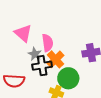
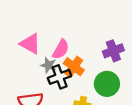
pink semicircle: (48, 43) -> (61, 49), turned 48
green circle: (68, 78) -> (107, 84), moved

